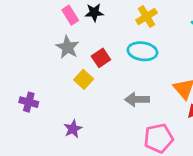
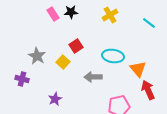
gray star: (68, 47) -> (37, 56), moved
cyan ellipse: (142, 51) -> (113, 56), moved
gray arrow: (137, 99) -> (93, 77), moved

